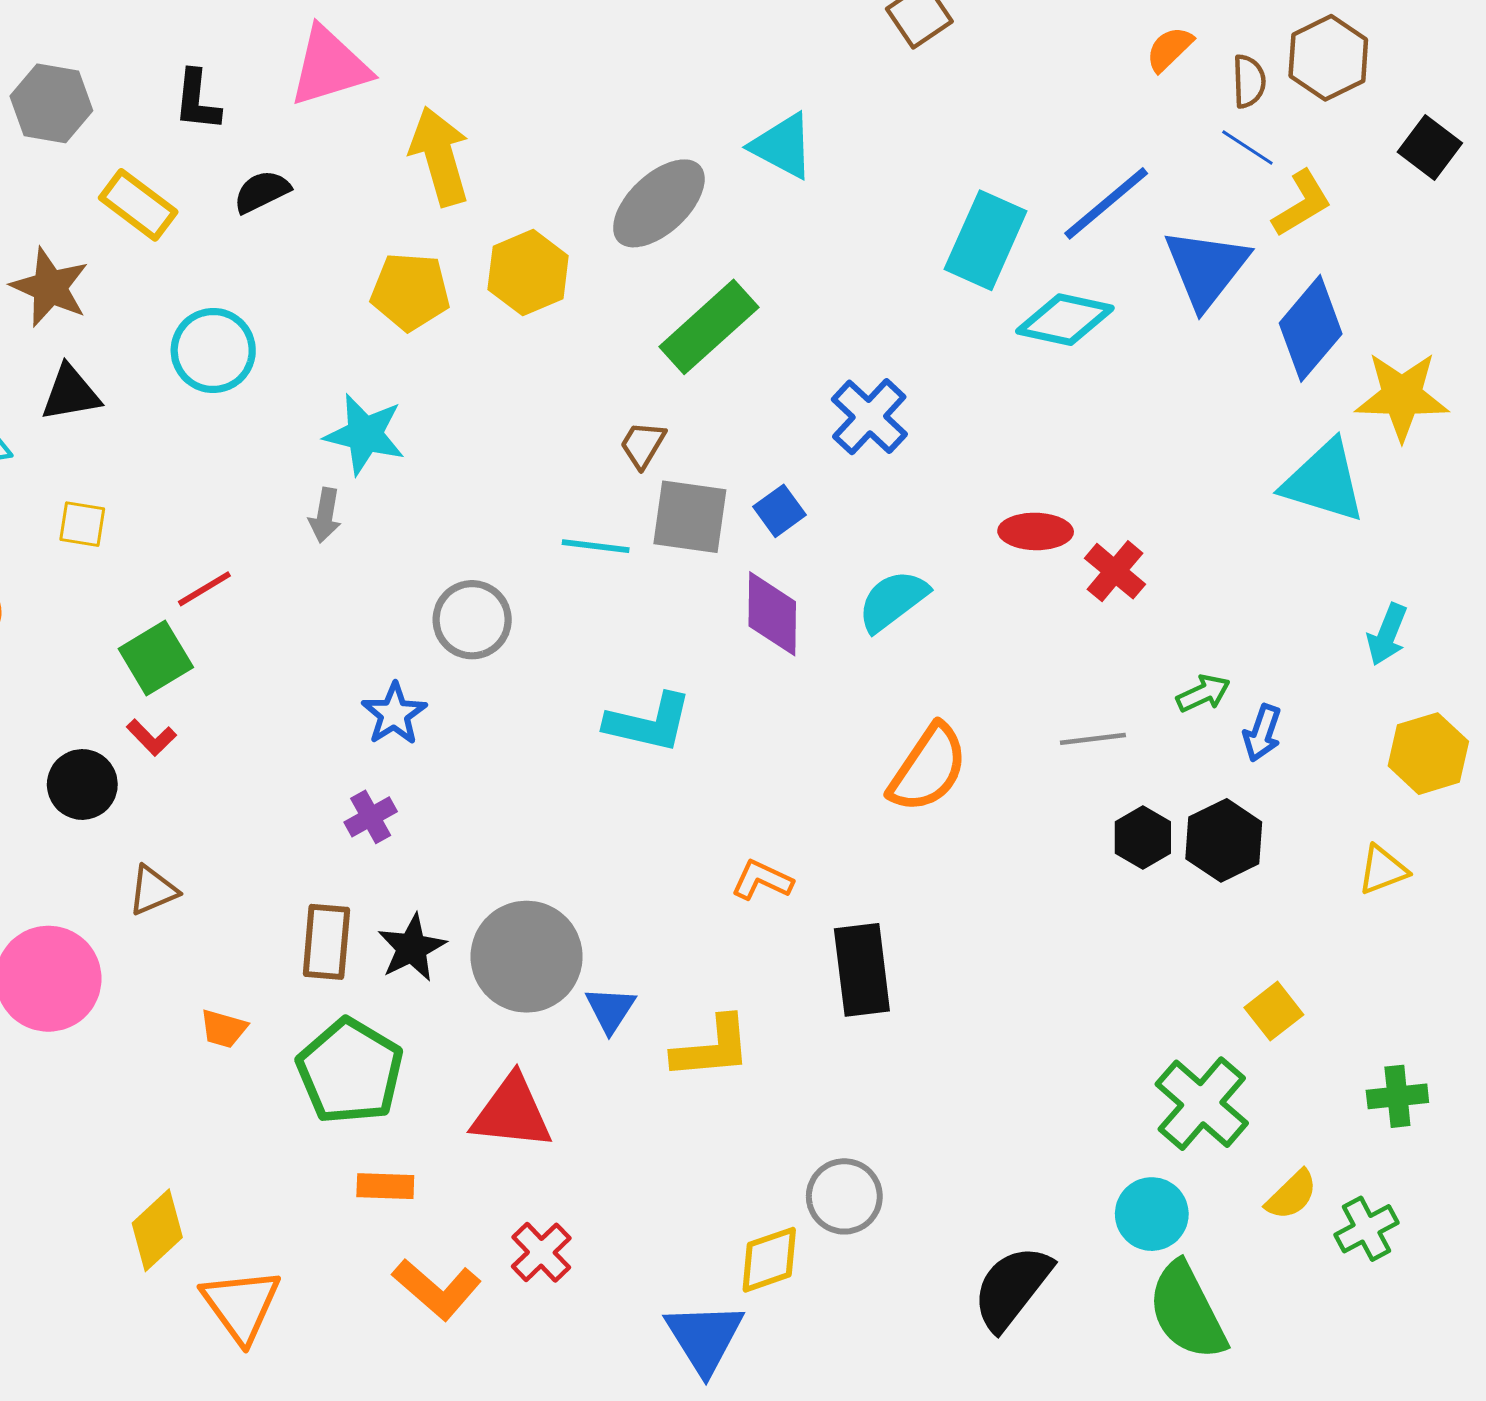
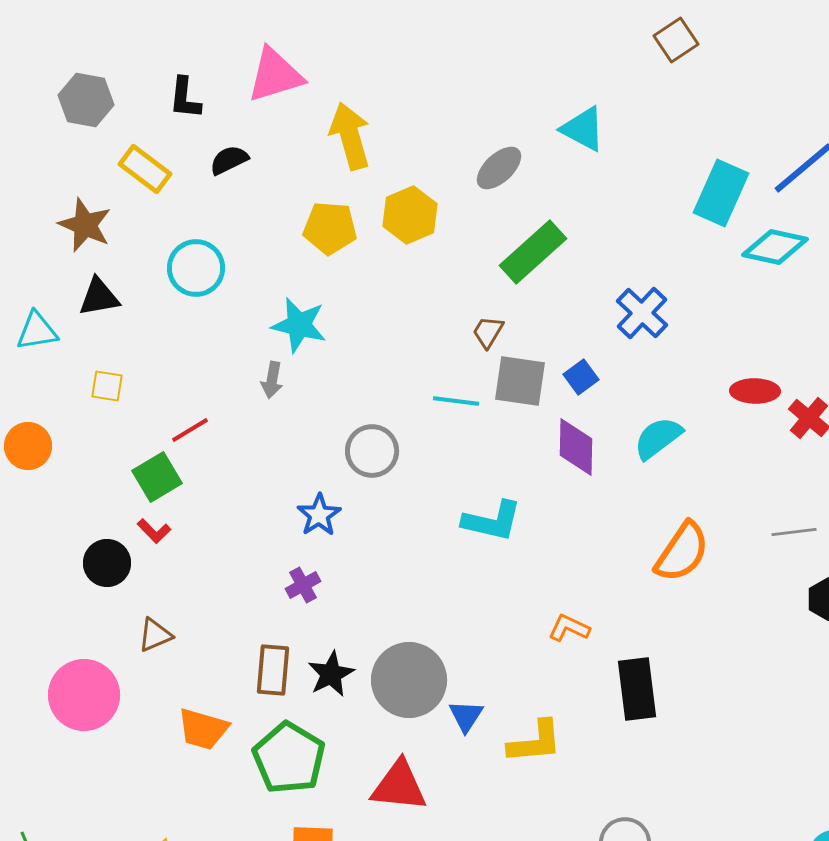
gray ellipse: (659, 203) -> (499, 168), size x0.7
orange trapezoid: (223, 1029) -> (203, 729), size x1.6

